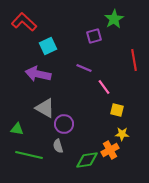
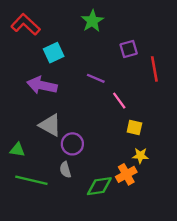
green star: (114, 19) -> (92, 21), moved
purple square: (94, 36) -> (129, 49), moved

